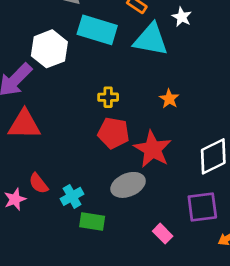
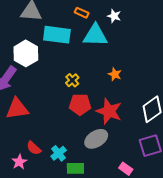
yellow cross: (108, 97) -> (72, 80), turned -32

